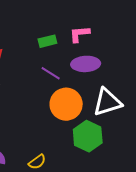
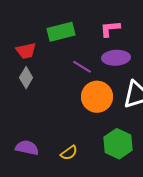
green rectangle: (47, 41) -> (61, 32), moved, size x1.5
green hexagon: (88, 136) -> (118, 144), moved

